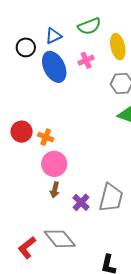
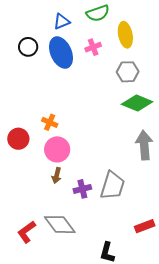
black circle: (26, 47) -> (28, 47), moved
red circle: (22, 132) -> (18, 139), moved
purple cross: (81, 202) -> (82, 189), turned 30

